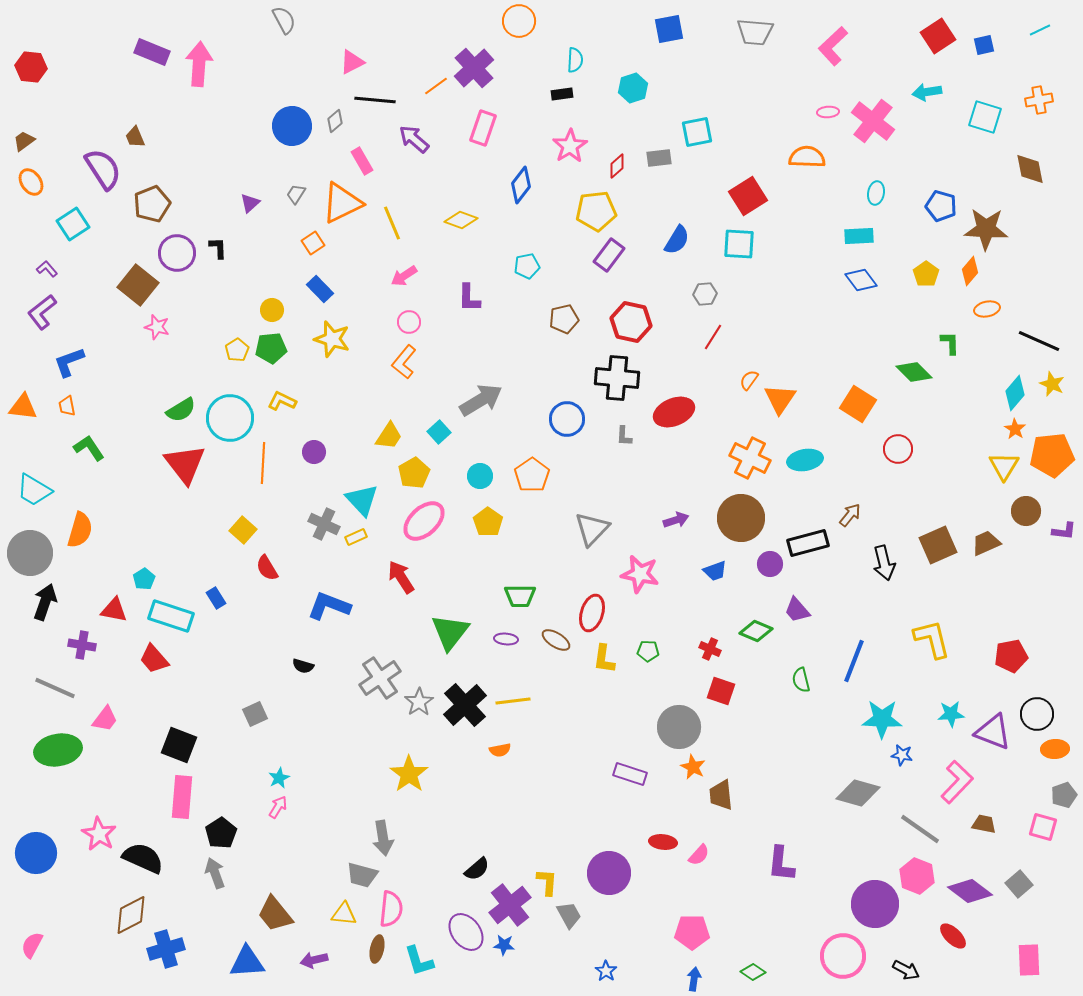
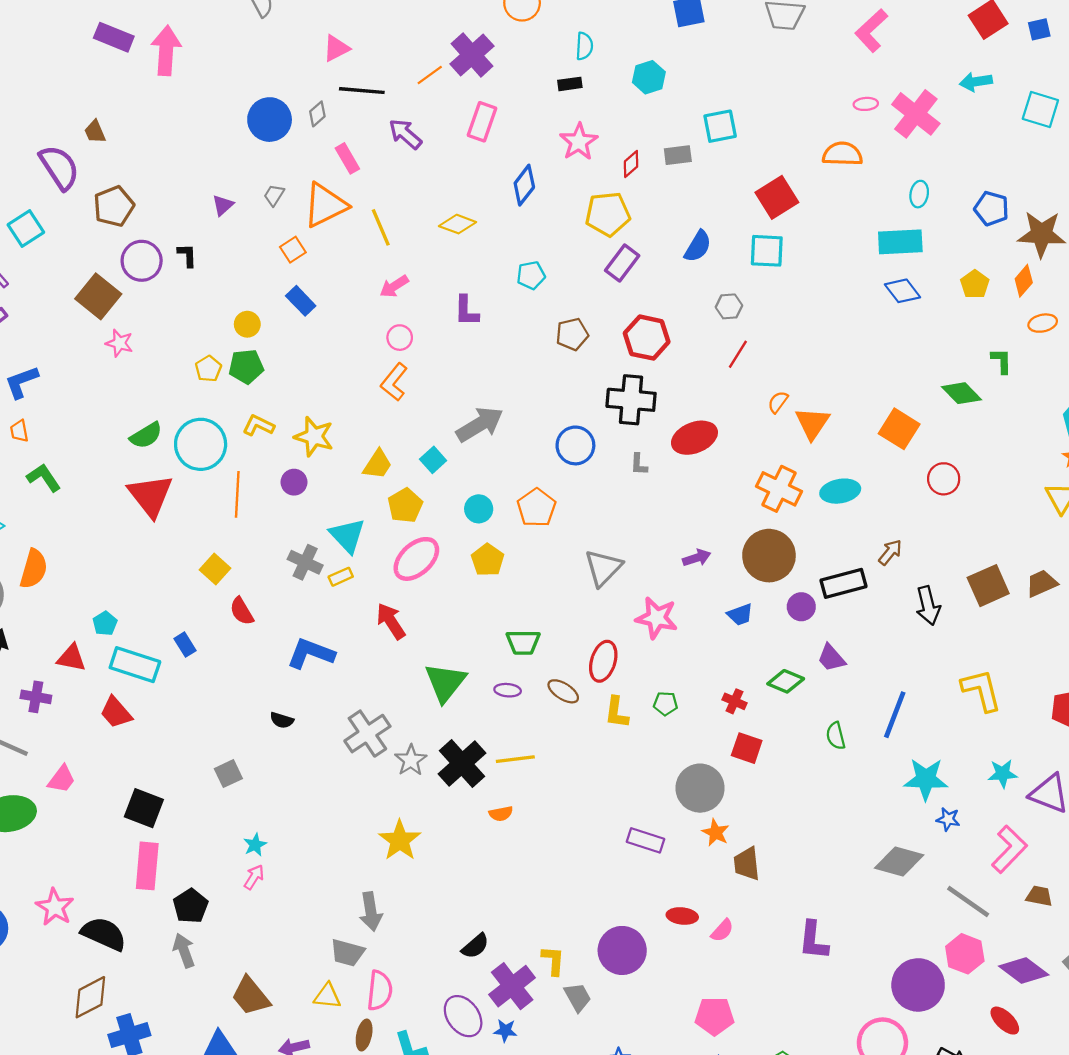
cyan rectangle: (859, 236) -> (900, 242), size x1.4
yellow star: (332, 339) -> (314, 437), moved

